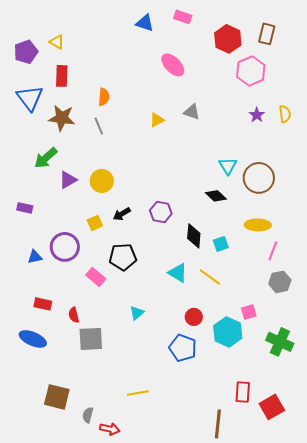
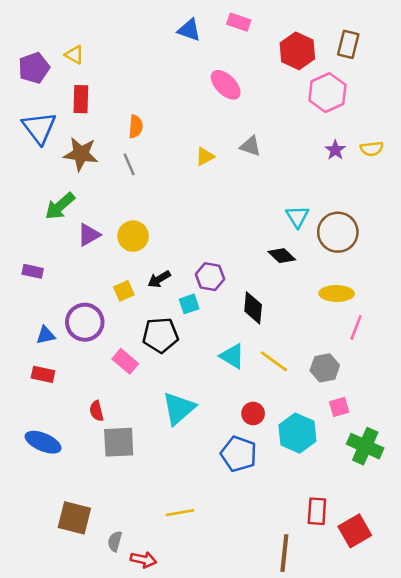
yellow semicircle: (285, 114) -> (372, 149), turned 90
cyan square: (221, 244) -> (189, 304), moved
gray hexagon: (280, 282) -> (325, 368), moved
red rectangle: (43, 304) -> (43, 374), moved
pink square: (249, 312) -> (339, 407), moved
cyan triangle: (137, 313) -> (179, 408), size x1.8

